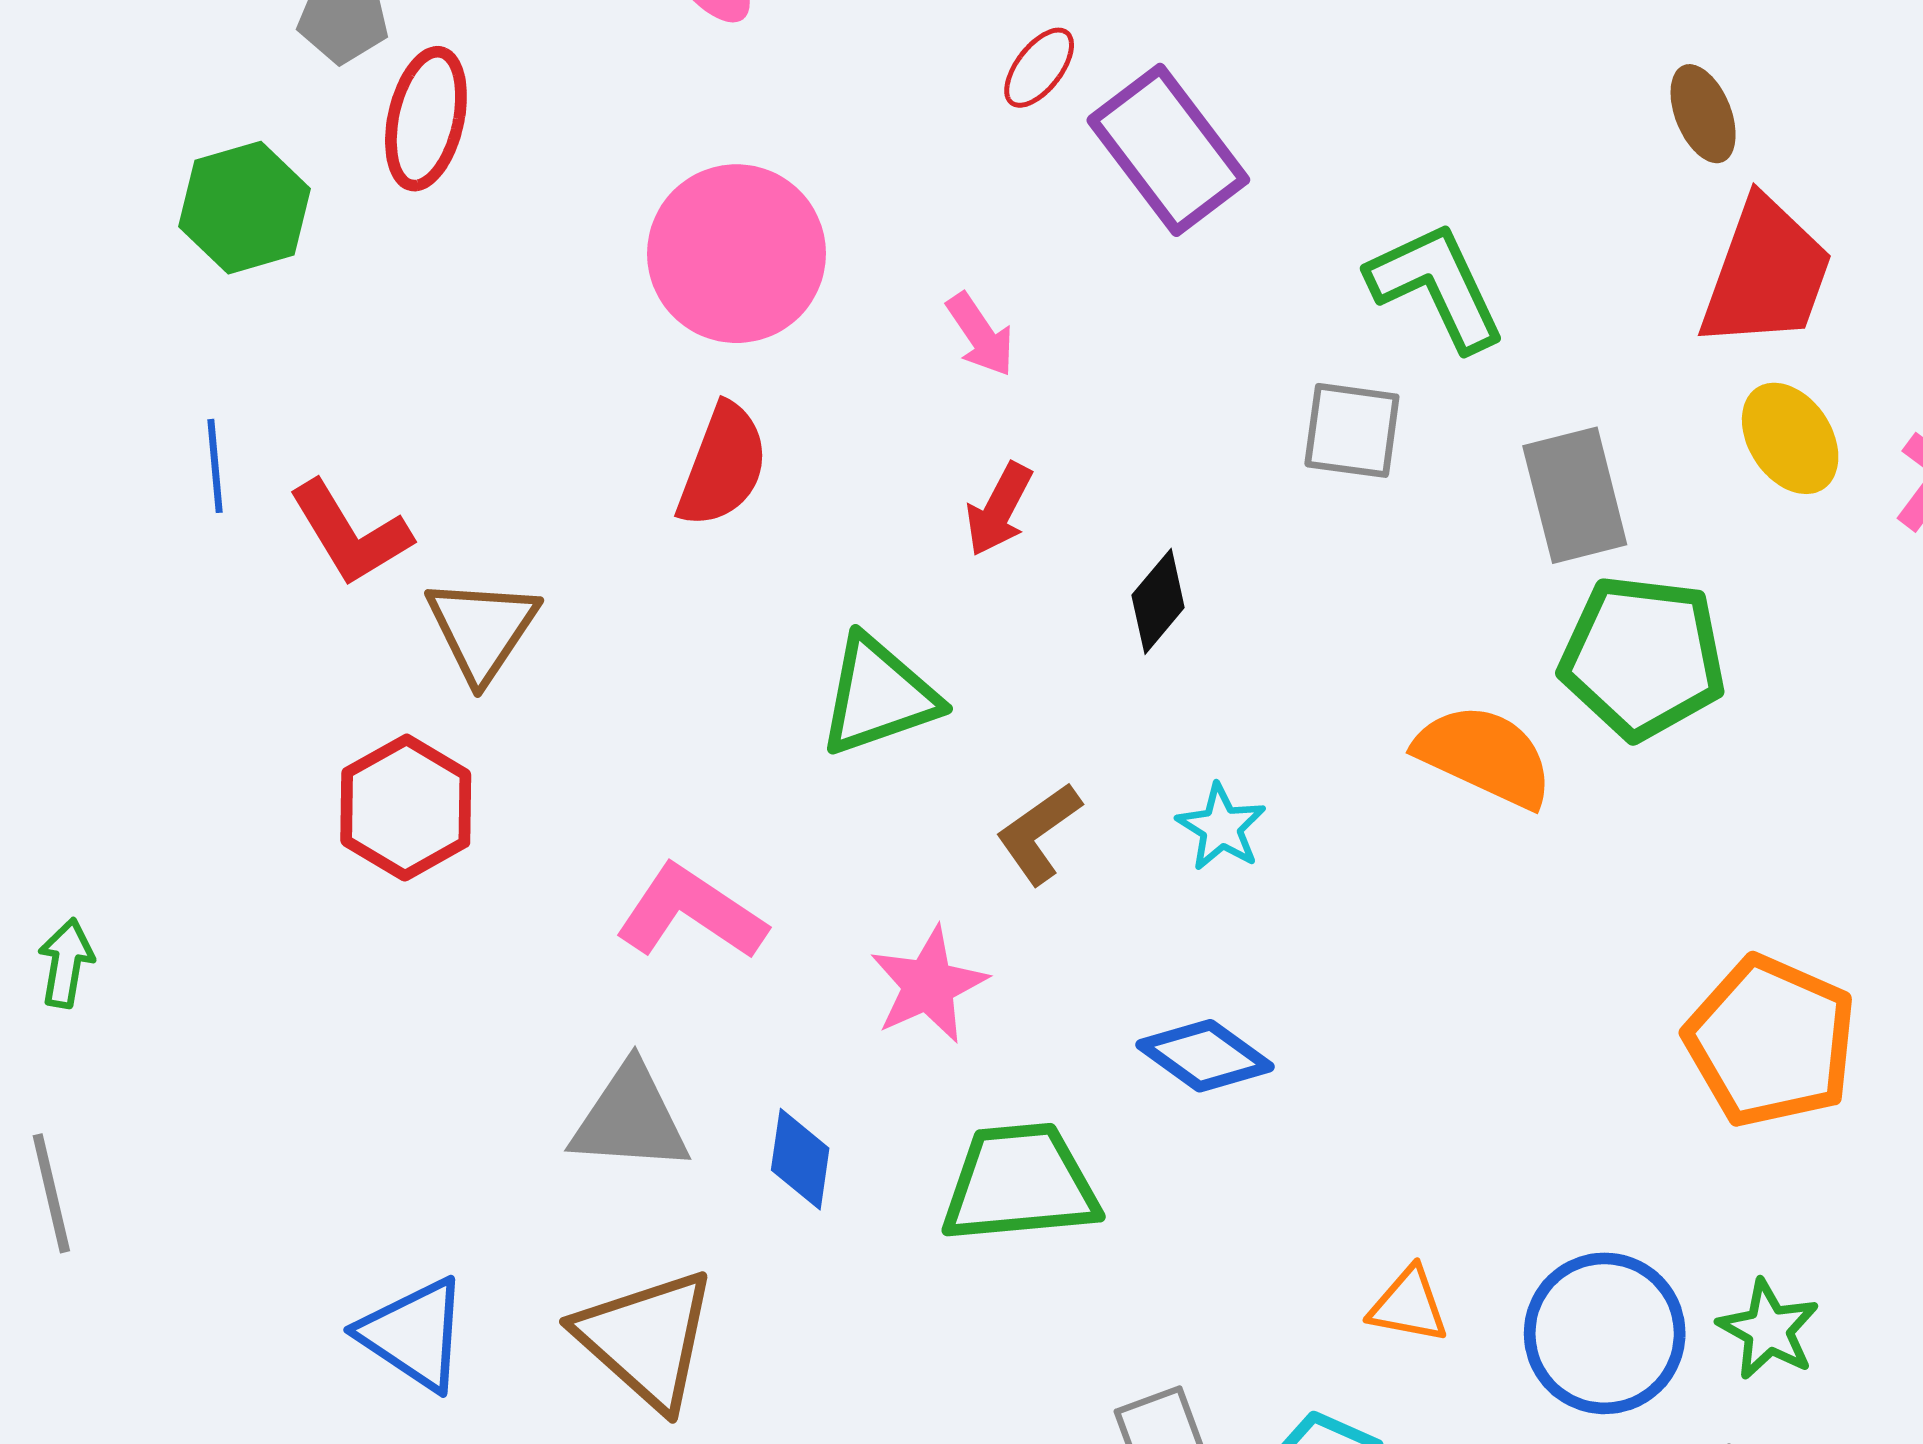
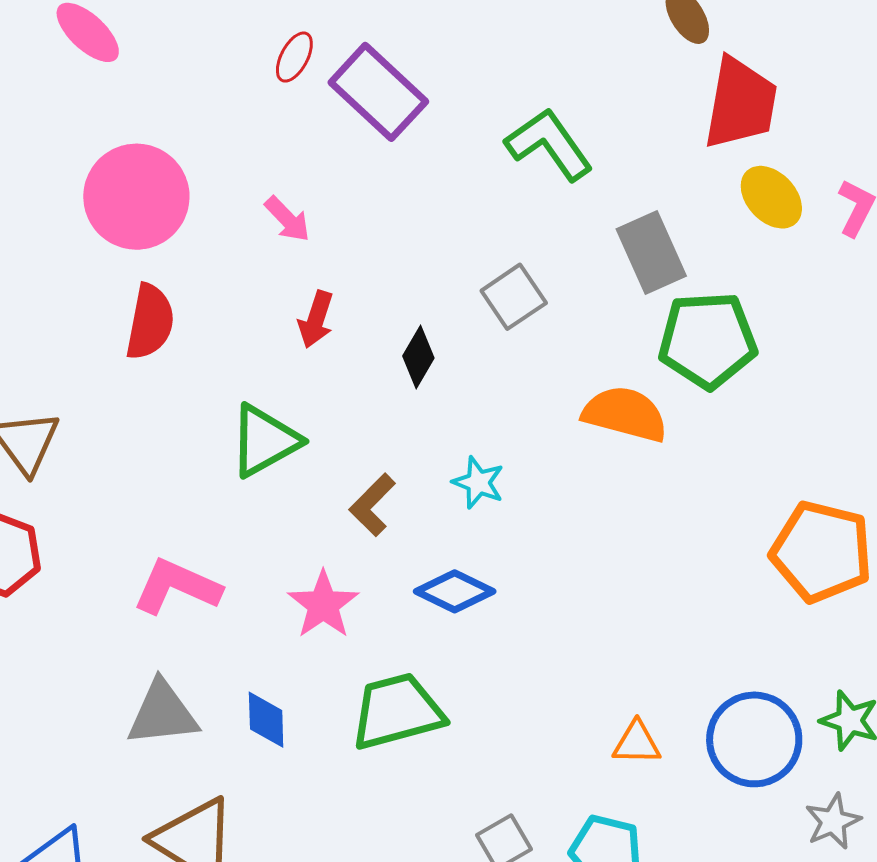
gray square: (1352, 430) -> (514, 297), moved, turned -32
blue diamond: (1205, 1056) -> (455, 591), moved

